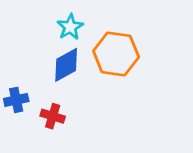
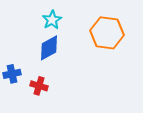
orange hexagon: (116, 54) -> (107, 33), moved

